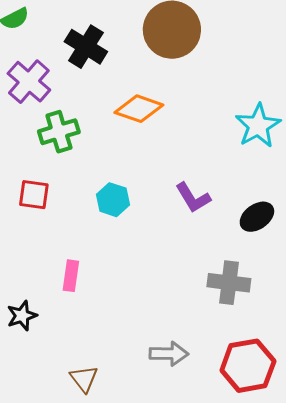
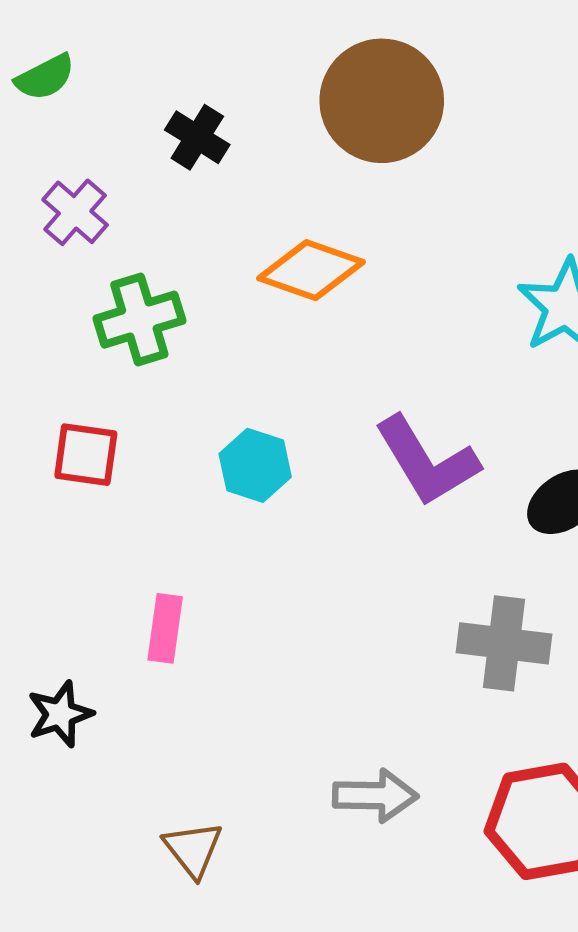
black cross: (86, 47) -> (197, 137), size x0.7
purple cross: (29, 82) -> (75, 212), size x0.7
purple L-shape: (193, 198) -> (427, 461), size x1.4

